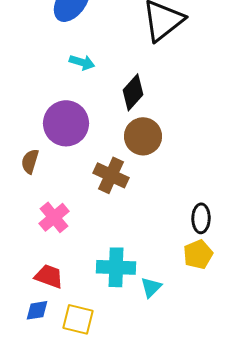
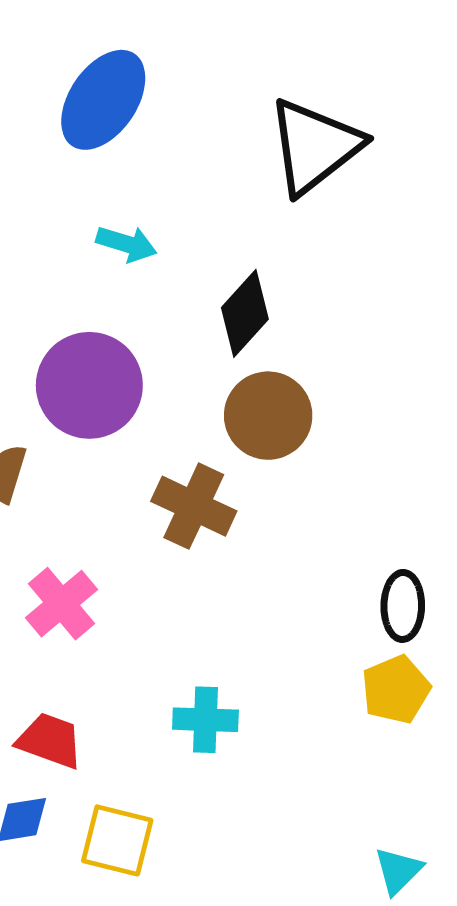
cyan cross: (116, 267) -> (205, 720), size x0.7
cyan triangle: (151, 287) -> (398, 871), moved

